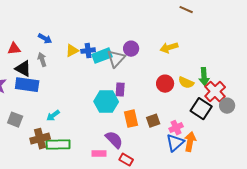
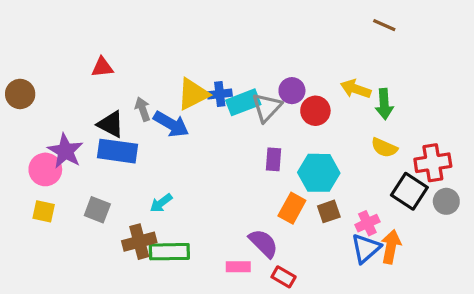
blue arrow: (45, 39) -> (171, 124), moved, size x1.5
yellow arrow: (169, 48) -> (356, 89), turned 36
red triangle: (14, 49) -> (102, 67), moved
yellow triangle: (72, 51) -> (193, 94), size x1.5
green arrow: (204, 77) -> (384, 104), moved
red circle: (165, 84) -> (315, 111), moved
red cross: (215, 92) -> (433, 163), turned 35
cyan hexagon: (106, 102) -> (319, 173), moved
gray circle: (227, 106) -> (446, 201), moved
orange rectangle: (131, 119) -> (292, 208), turned 42

